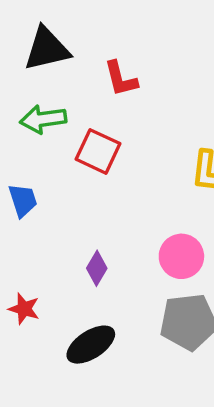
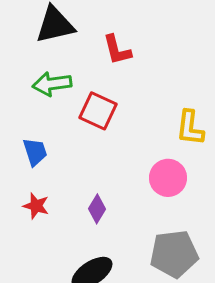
pink circle: (181, 256) -> (168, 178), moved
red star: (24, 309) -> (36, 206), moved

